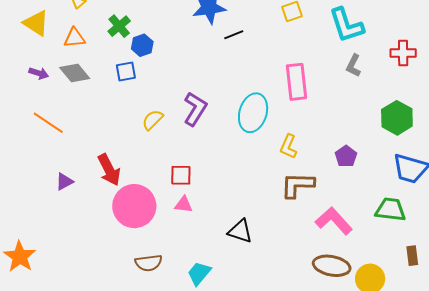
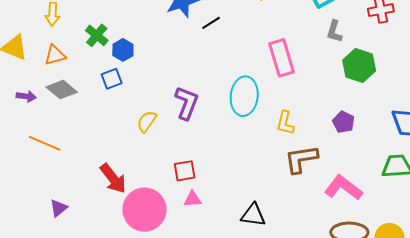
green hexagon: (397, 118) -> (359, 65), moved
purple triangle: (64, 182) -> (59, 208), moved

